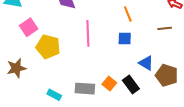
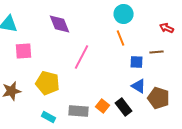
pink square: (29, 27) -> (24, 51), turned 30
pink line: (88, 33) -> (82, 57), turned 30
blue square: (125, 38) -> (137, 62), moved
yellow pentagon: (48, 47) -> (48, 83), moved

